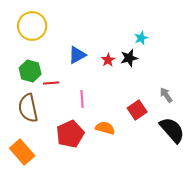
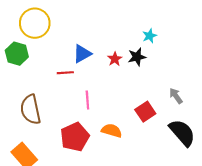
green hexagon: (30, 71) -> (17, 54), moved
red line: (51, 83) -> (65, 73), moved

